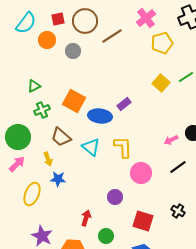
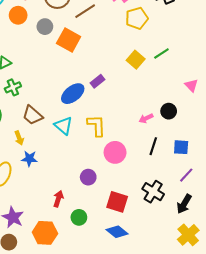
orange square: (74, 101) -> (69, 40), moved
blue ellipse: (100, 116) -> (73, 94), turned -45
black line: (178, 167) -> (153, 146), turned -36
black cross: (178, 211) -> (153, 192), size x1.5

